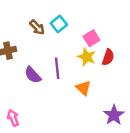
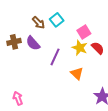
red semicircle: (108, 57) -> (98, 48), turned -64
purple line: (57, 68) -> (55, 57), turned 30
purple semicircle: (33, 75) -> (33, 43), moved

